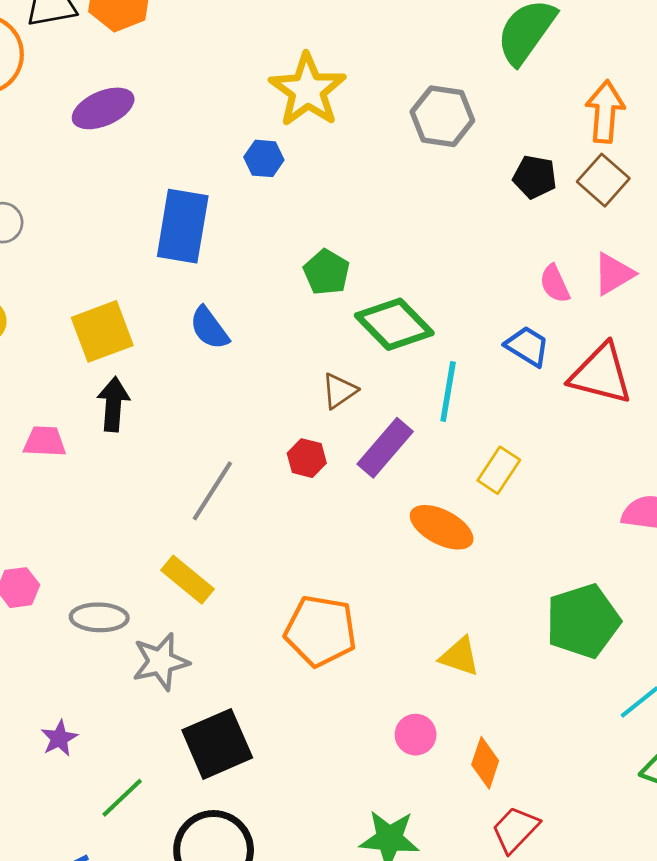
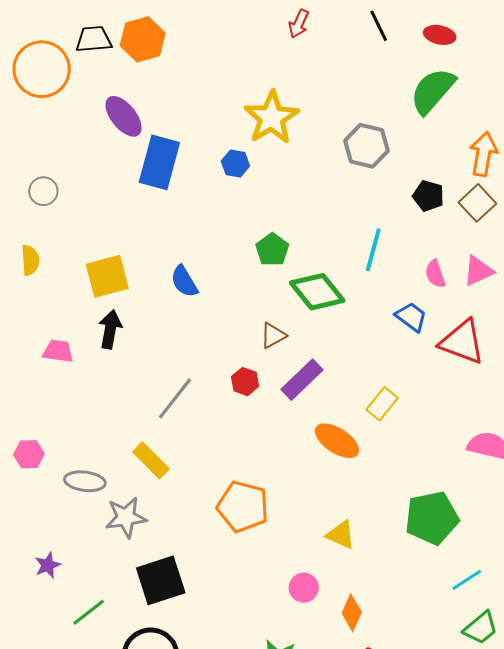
purple ellipse: (103, 108) -> (124, 116), turned 69
blue rectangle: (183, 226) -> (159, 162), moved
cyan line: (448, 392) -> (373, 250), moved

